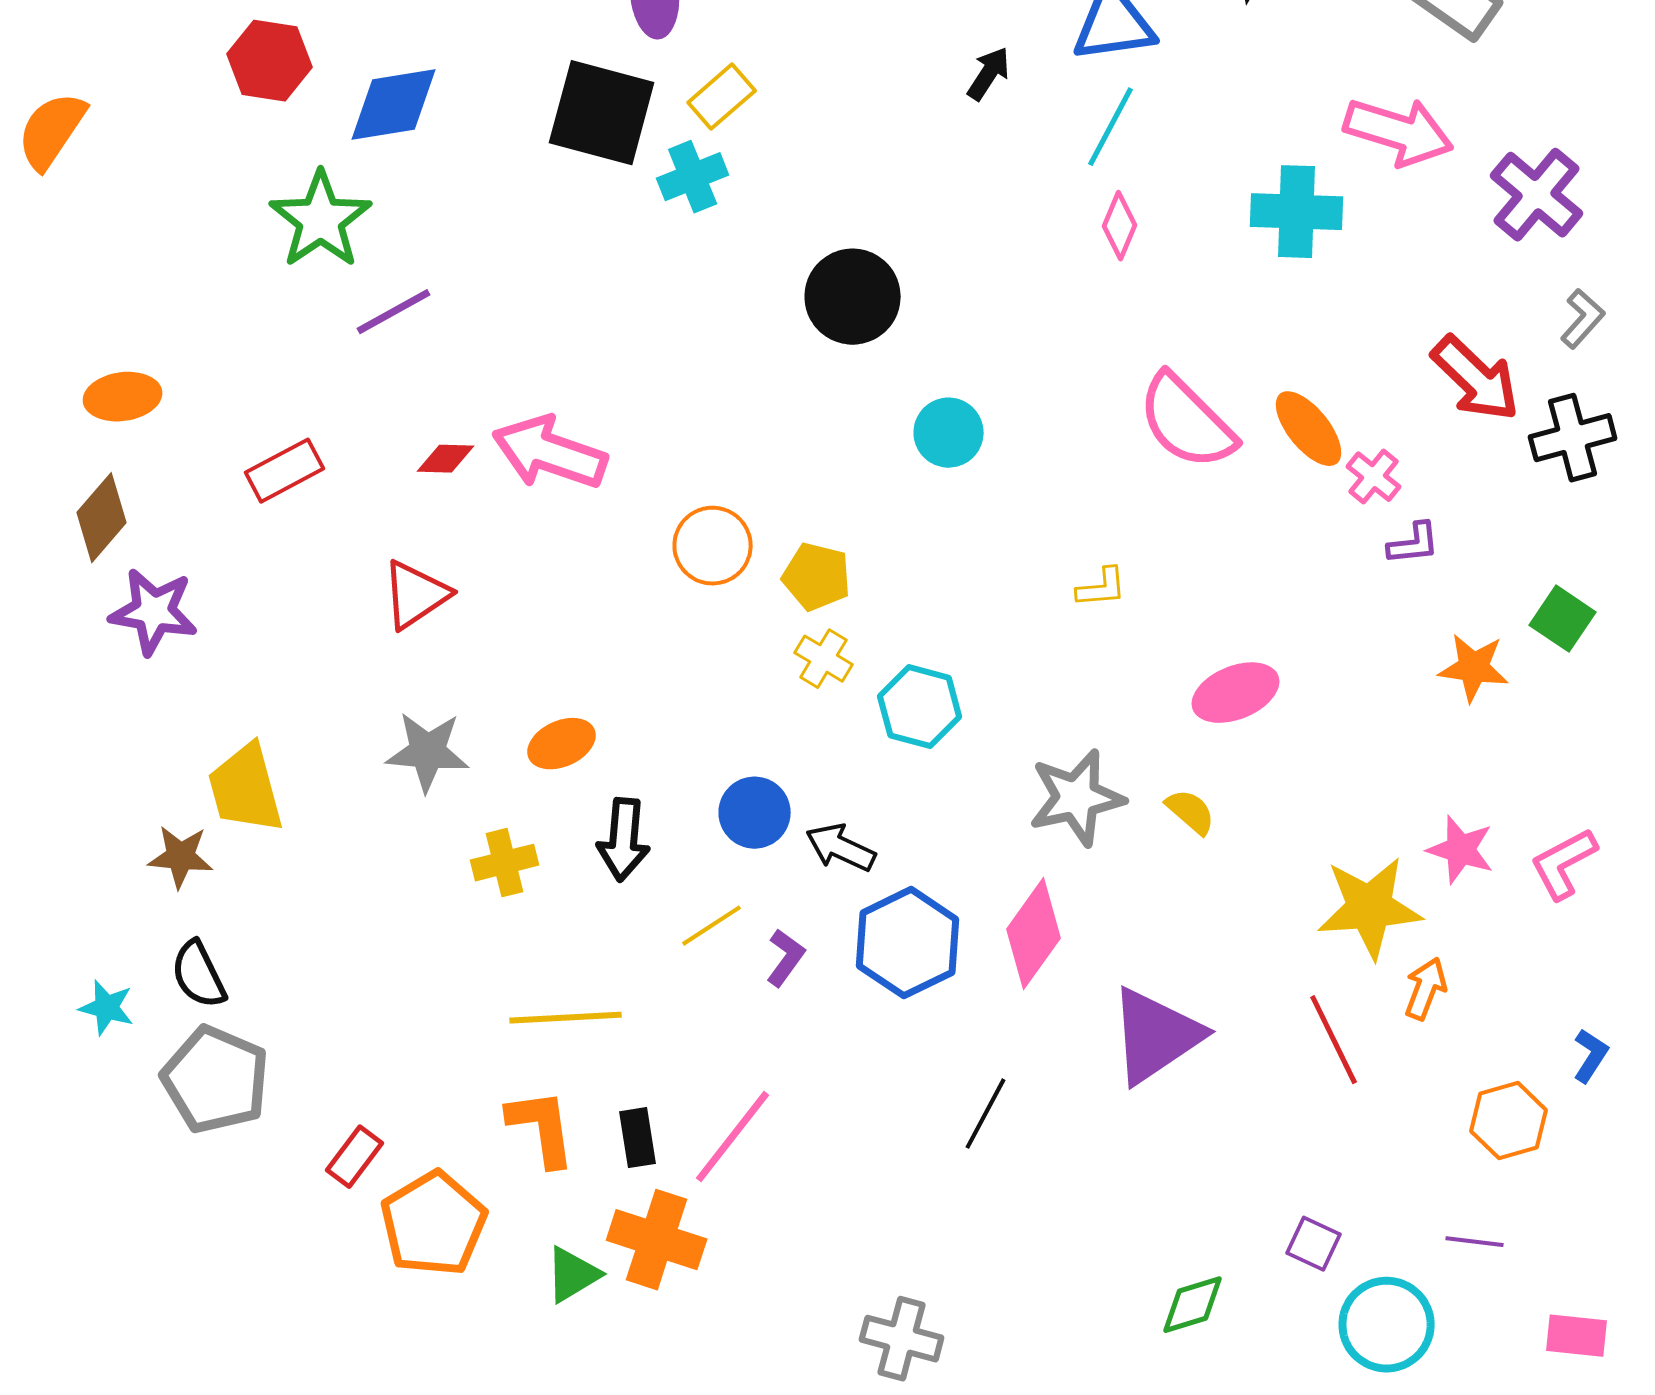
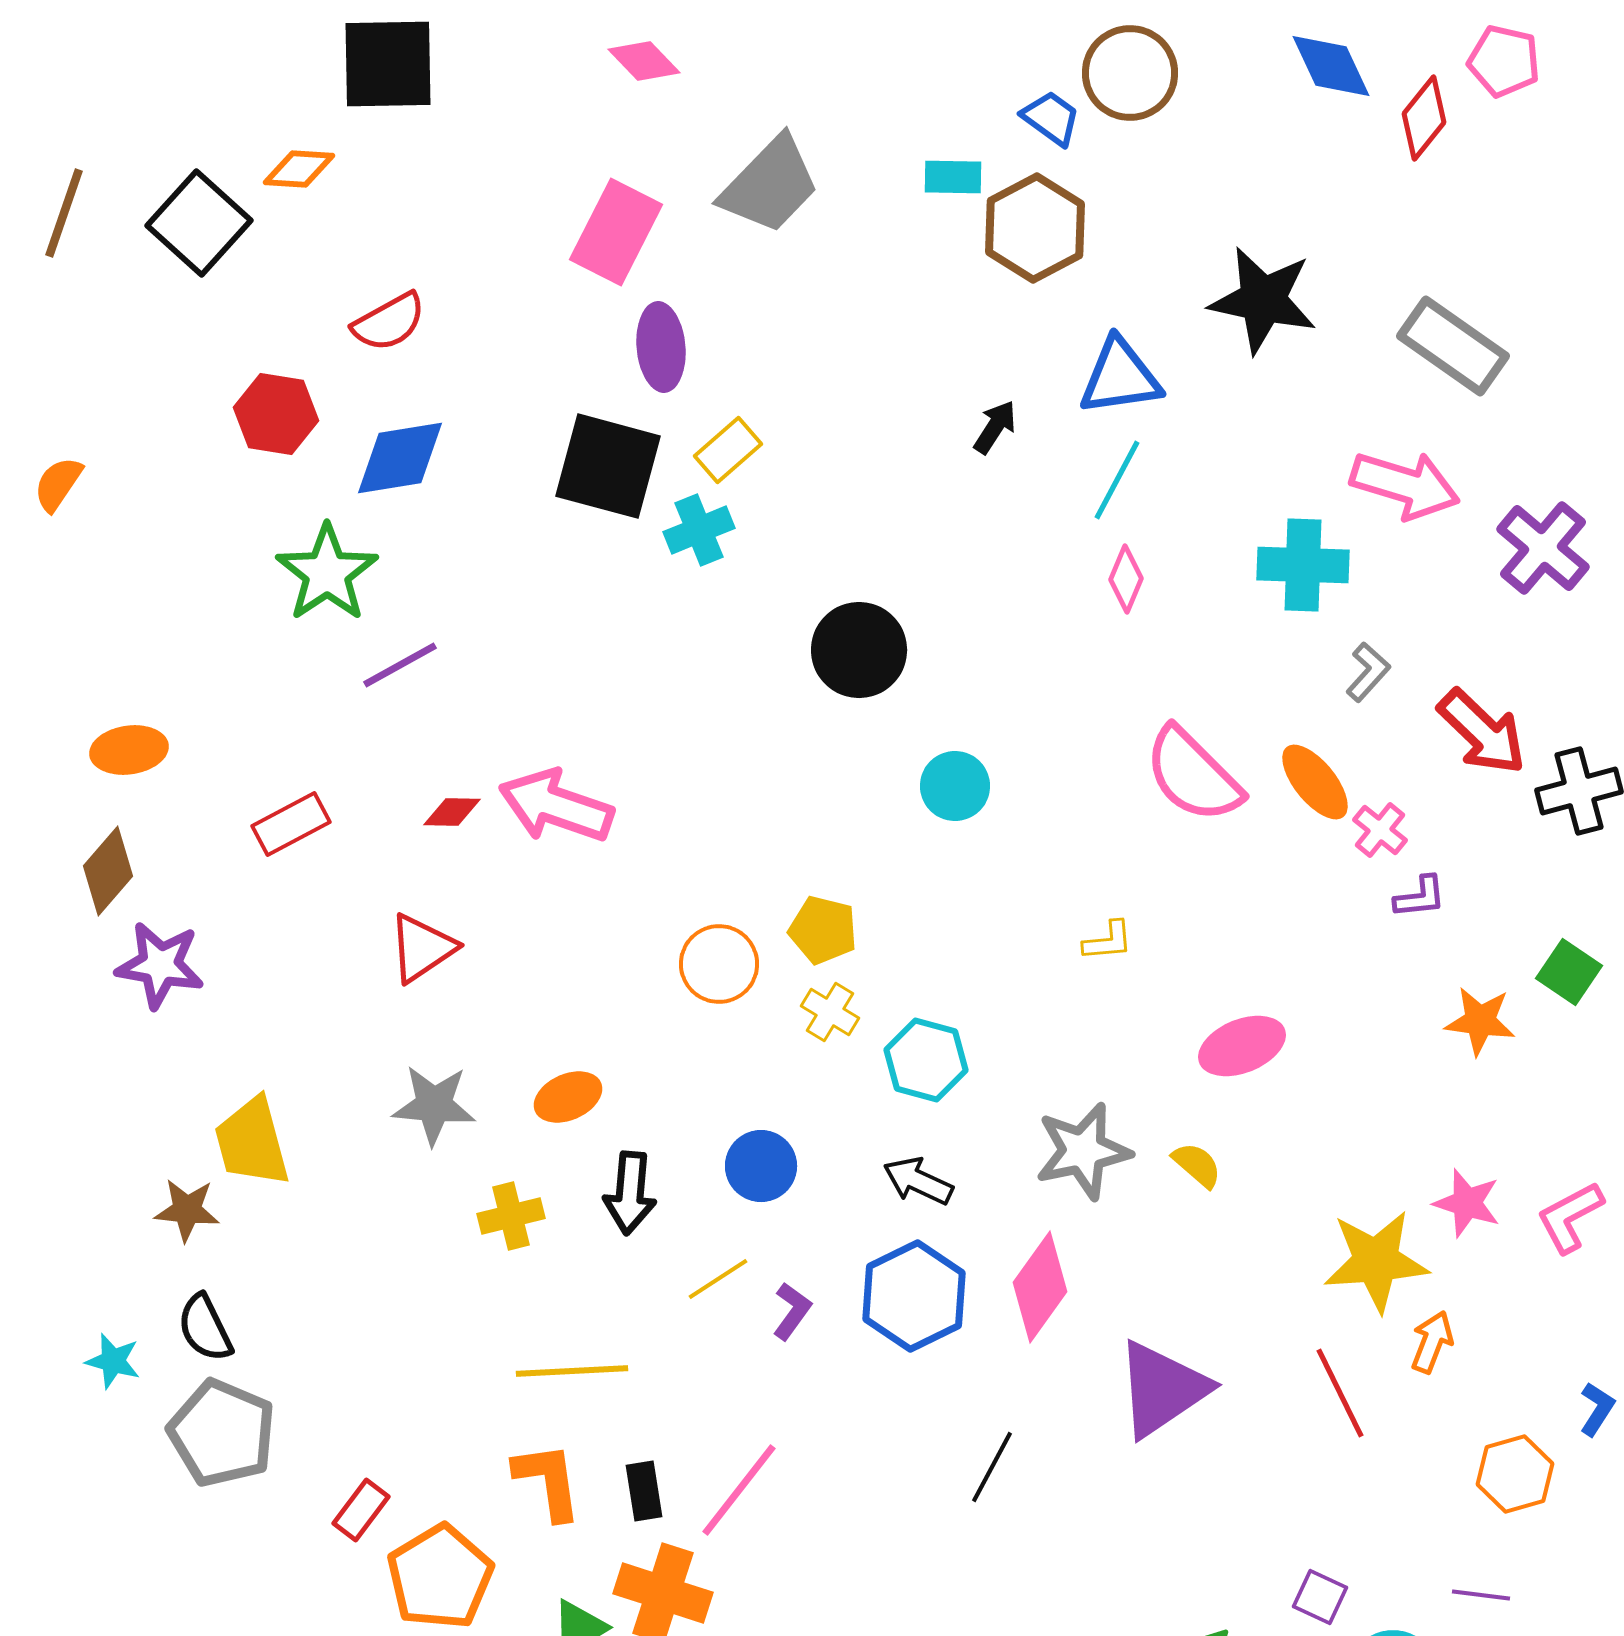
orange semicircle: (52, 131) -> (58, 484), size x0.7
gray L-shape: (1583, 319) -> (1368, 672), moved
orange circle: (713, 546) -> (719, 964), moved
black arrow: (841, 848) -> (918, 1181), moved

